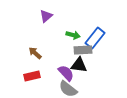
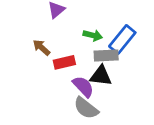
brown arrow: (35, 53) -> (41, 47), moved
red rectangle: (32, 76) -> (64, 62), moved

